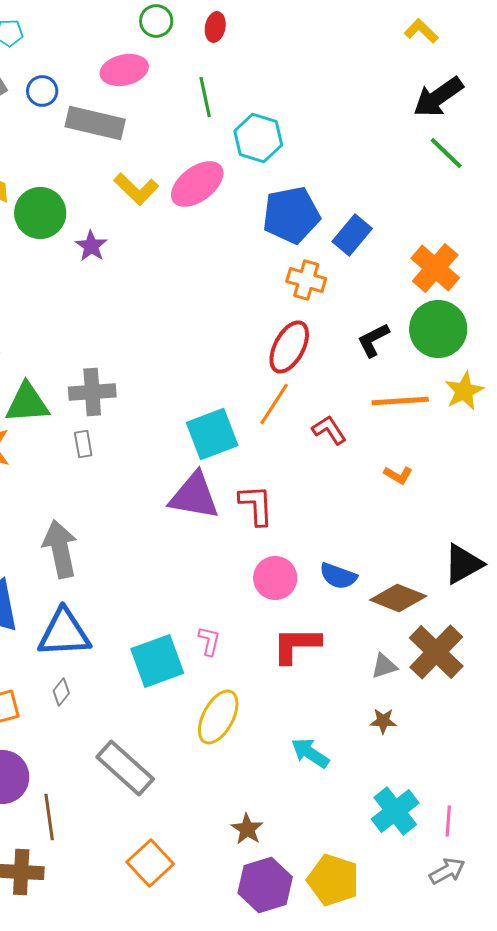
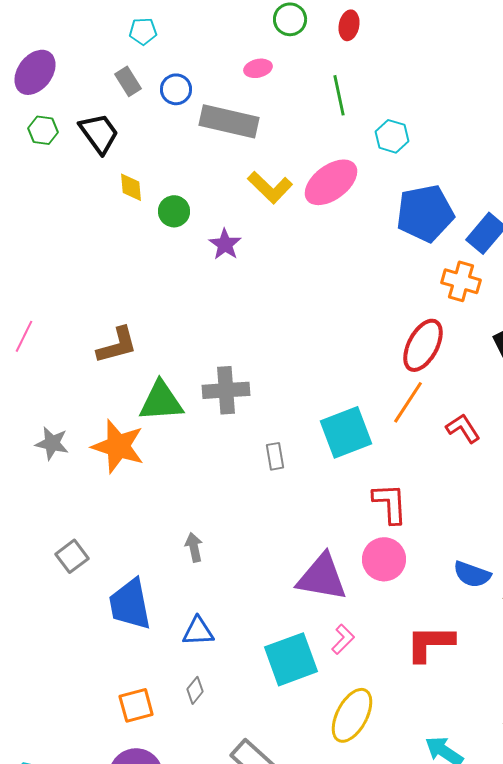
pink ellipse: (124, 70) -> (258, 68), size x0.6
cyan hexagon: (258, 138) -> (392, 136), size x0.7
green circle: (40, 213) -> (174, 211), size x0.6
orange cross: (306, 280) -> (461, 281), moved
gray rectangle: (83, 444) -> (275, 456), moved
purple triangle: (194, 496) -> (322, 577), moved
gray arrow: (60, 549) -> (194, 547), size x0.5
pink circle: (275, 578) -> (384, 559), moved
blue triangle: (64, 633) -> (198, 631), size x0.6
pink L-shape: (209, 641) -> (343, 639), turned 32

